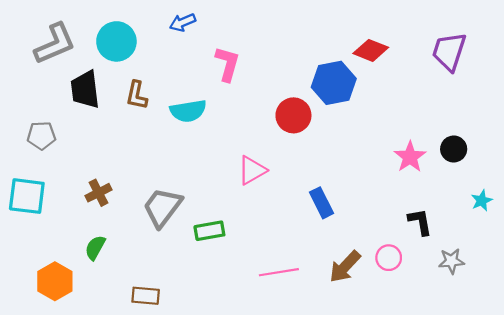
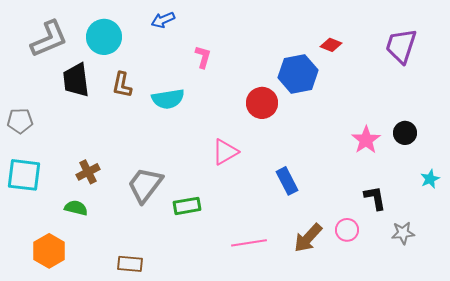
red diamond: (371, 50) -> (331, 45), size x0.7
pink L-shape: (227, 64) -> (203, 57), size x0.7
gray pentagon: (41, 136) -> (20, 121), moved
green semicircle: (95, 248) -> (76, 208), moved, turned 75

